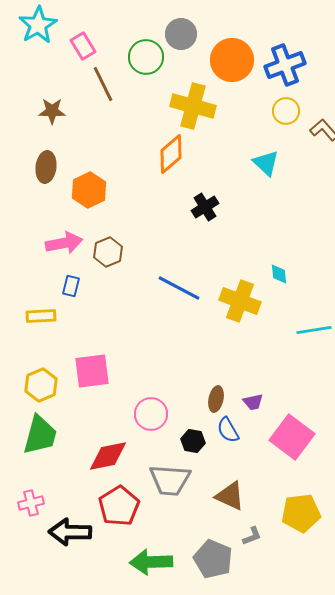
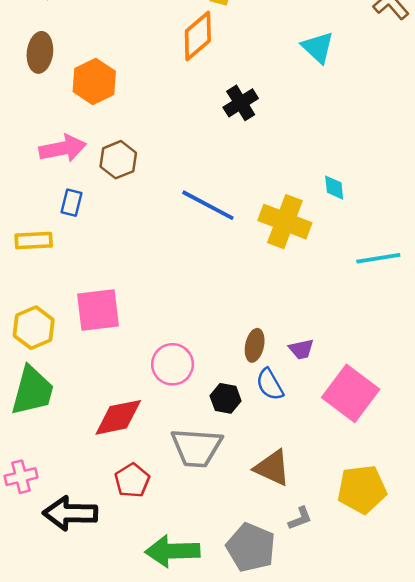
red pentagon: (119, 506) -> (132, 480), size x0.7

